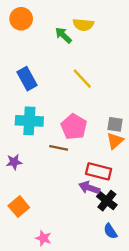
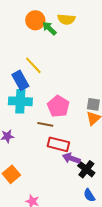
orange circle: (21, 19) -> (35, 20), moved
blue rectangle: (27, 79) -> (20, 80), moved
yellow line: (82, 79) -> (33, 65), moved
red rectangle: (99, 171) -> (58, 144), moved

